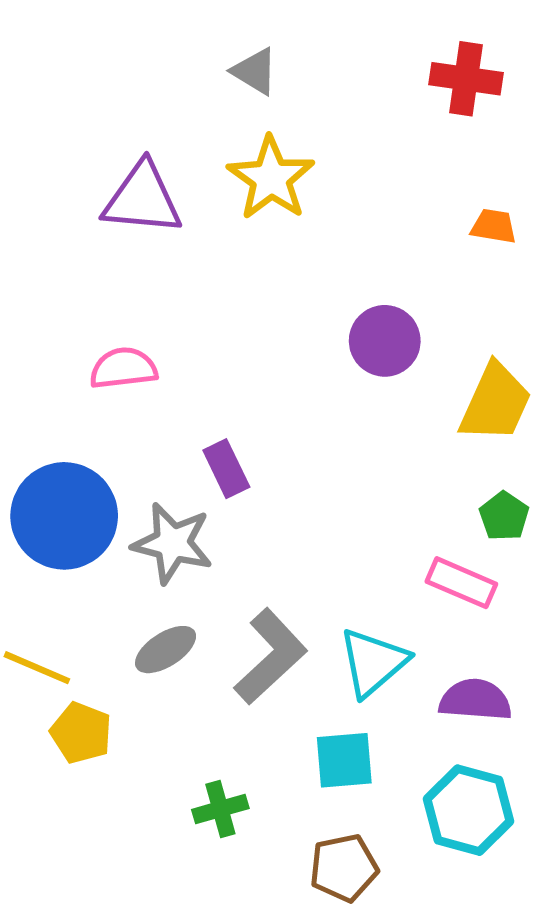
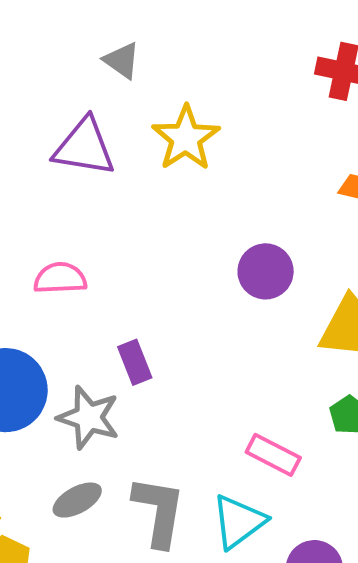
gray triangle: (255, 71) -> (122, 60), moved
pink rectangle: (461, 583) -> (273, 455), moved
gray L-shape: (271, 656) -> (159, 511), turned -42

